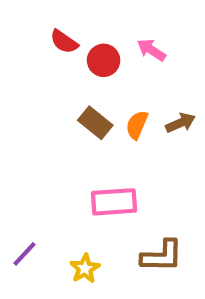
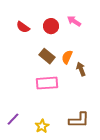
red semicircle: (64, 42) -> (23, 27), moved
brown arrow: (181, 123) -> (81, 69), moved, turned -88
pink rectangle: (114, 202) -> (47, 83), moved

